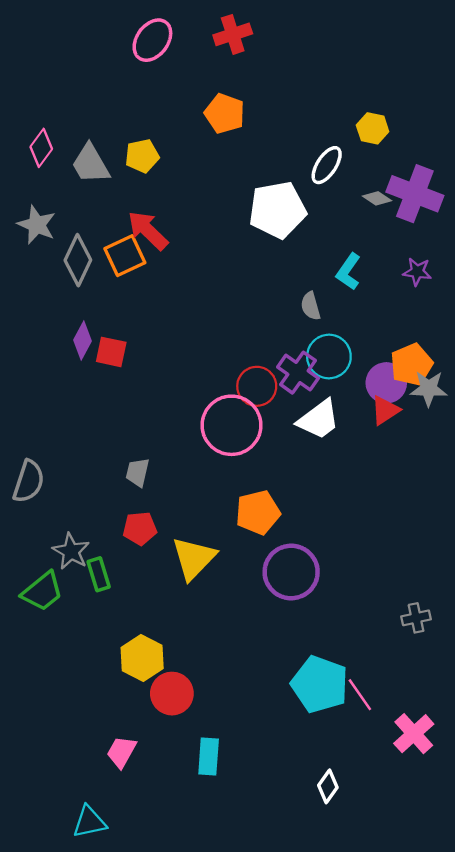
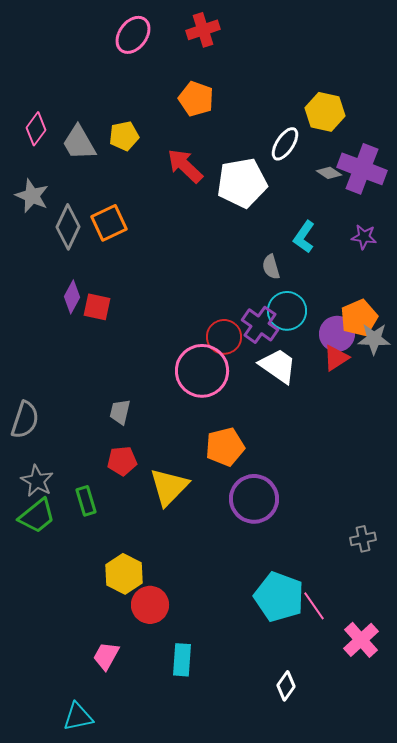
yellow hexagon: (373, 128) -> (325, 112), size x1.4
red arrow: (148, 230) -> (185, 166), moved
white trapezoid: (319, 420) -> (278, 366), turned -108
gray star: (71, 551) -> (37, 481), moved

